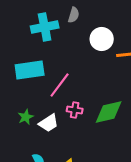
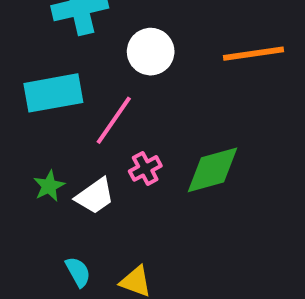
white circle: (102, 39) -> (151, 52), moved
pink cross: (75, 110) -> (145, 168), turned -35

